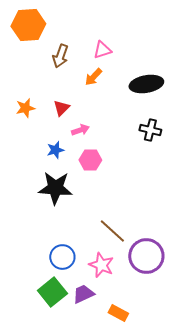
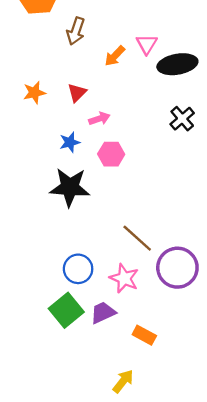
pink triangle: (102, 50) -> (147, 44), moved, turned -42
black cross: (150, 130) -> (182, 119), turned 35

